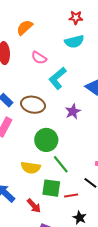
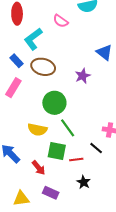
pink semicircle: (39, 58) -> (61, 21), moved
cyan L-shape: (58, 78) -> (33, 39), moved

